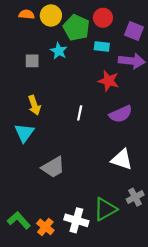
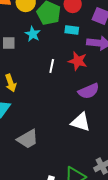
white line: (80, 113) -> (52, 66), moved
white triangle: (122, 159) -> (81, 122), moved

